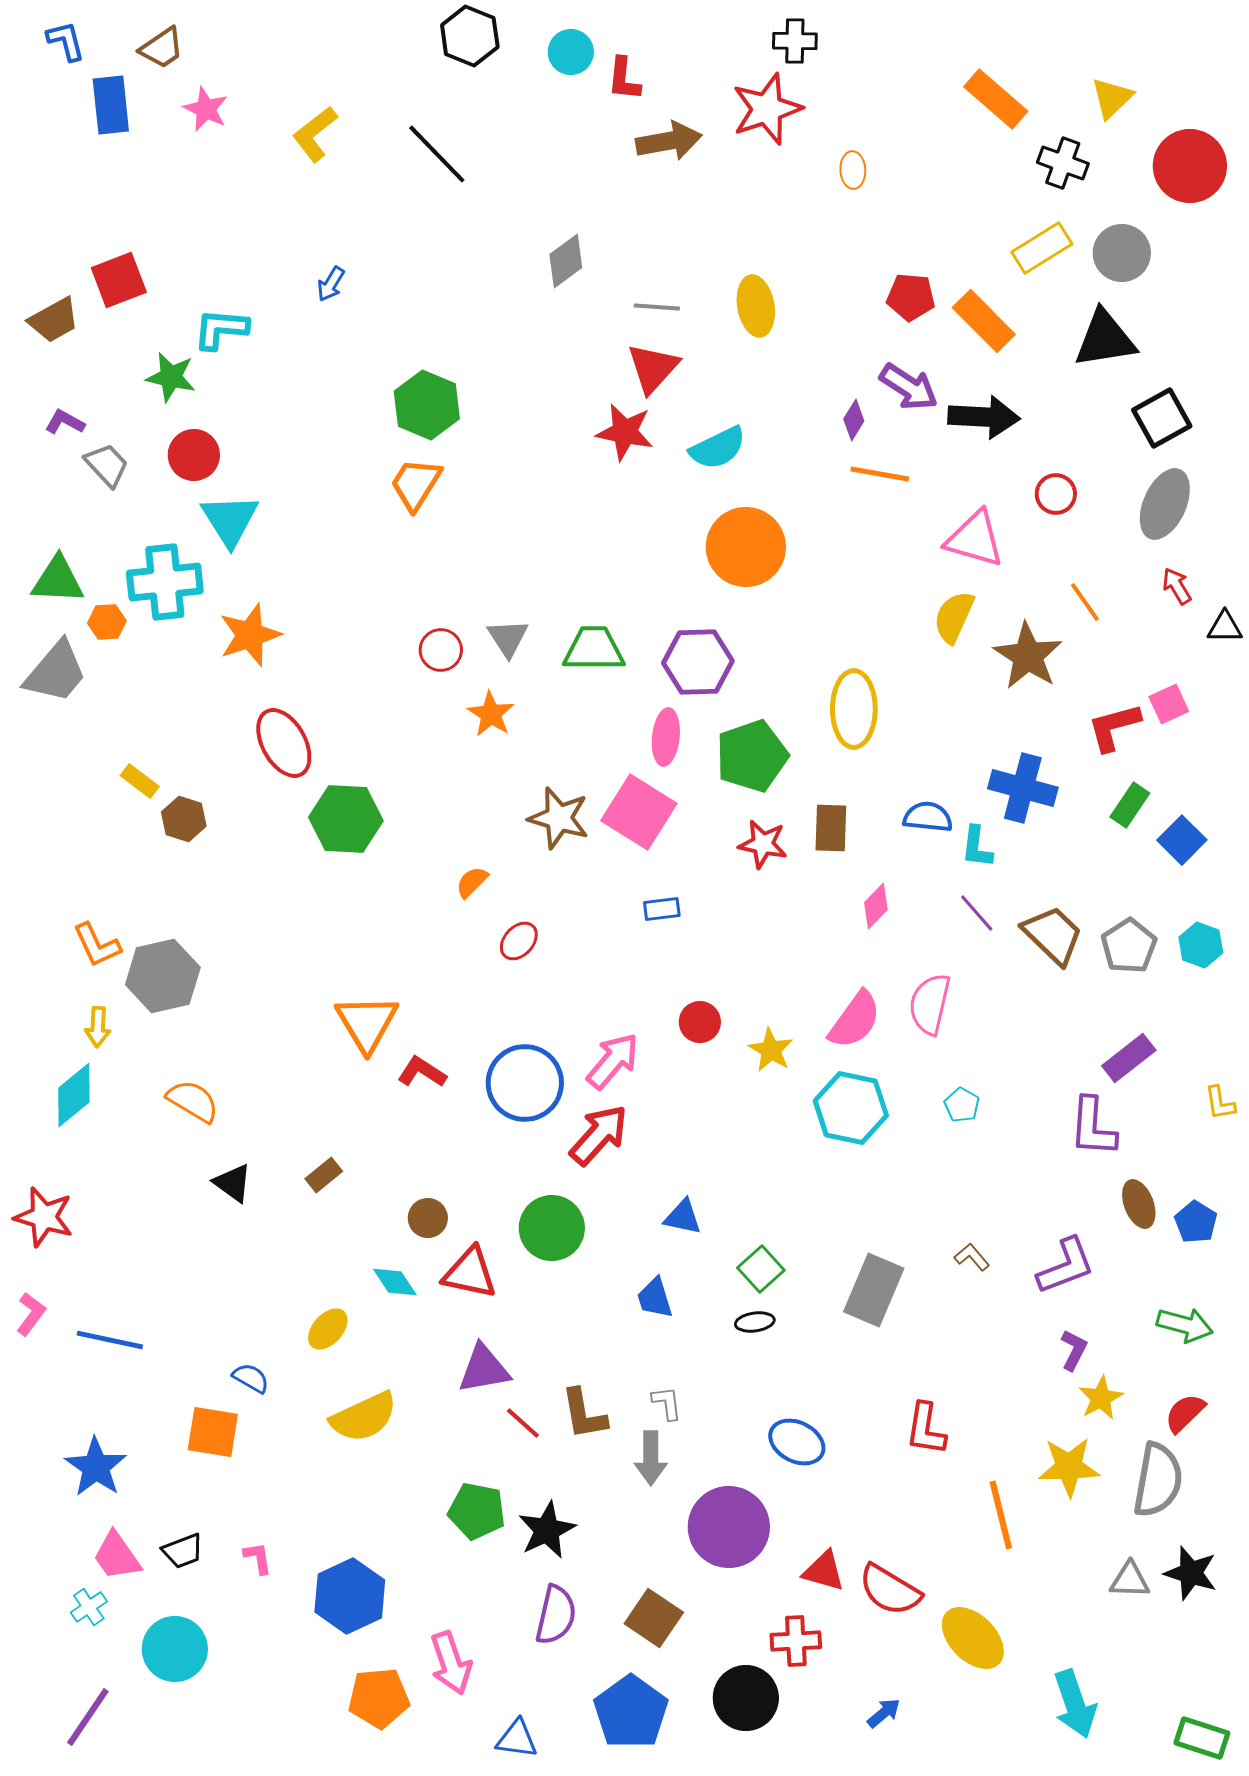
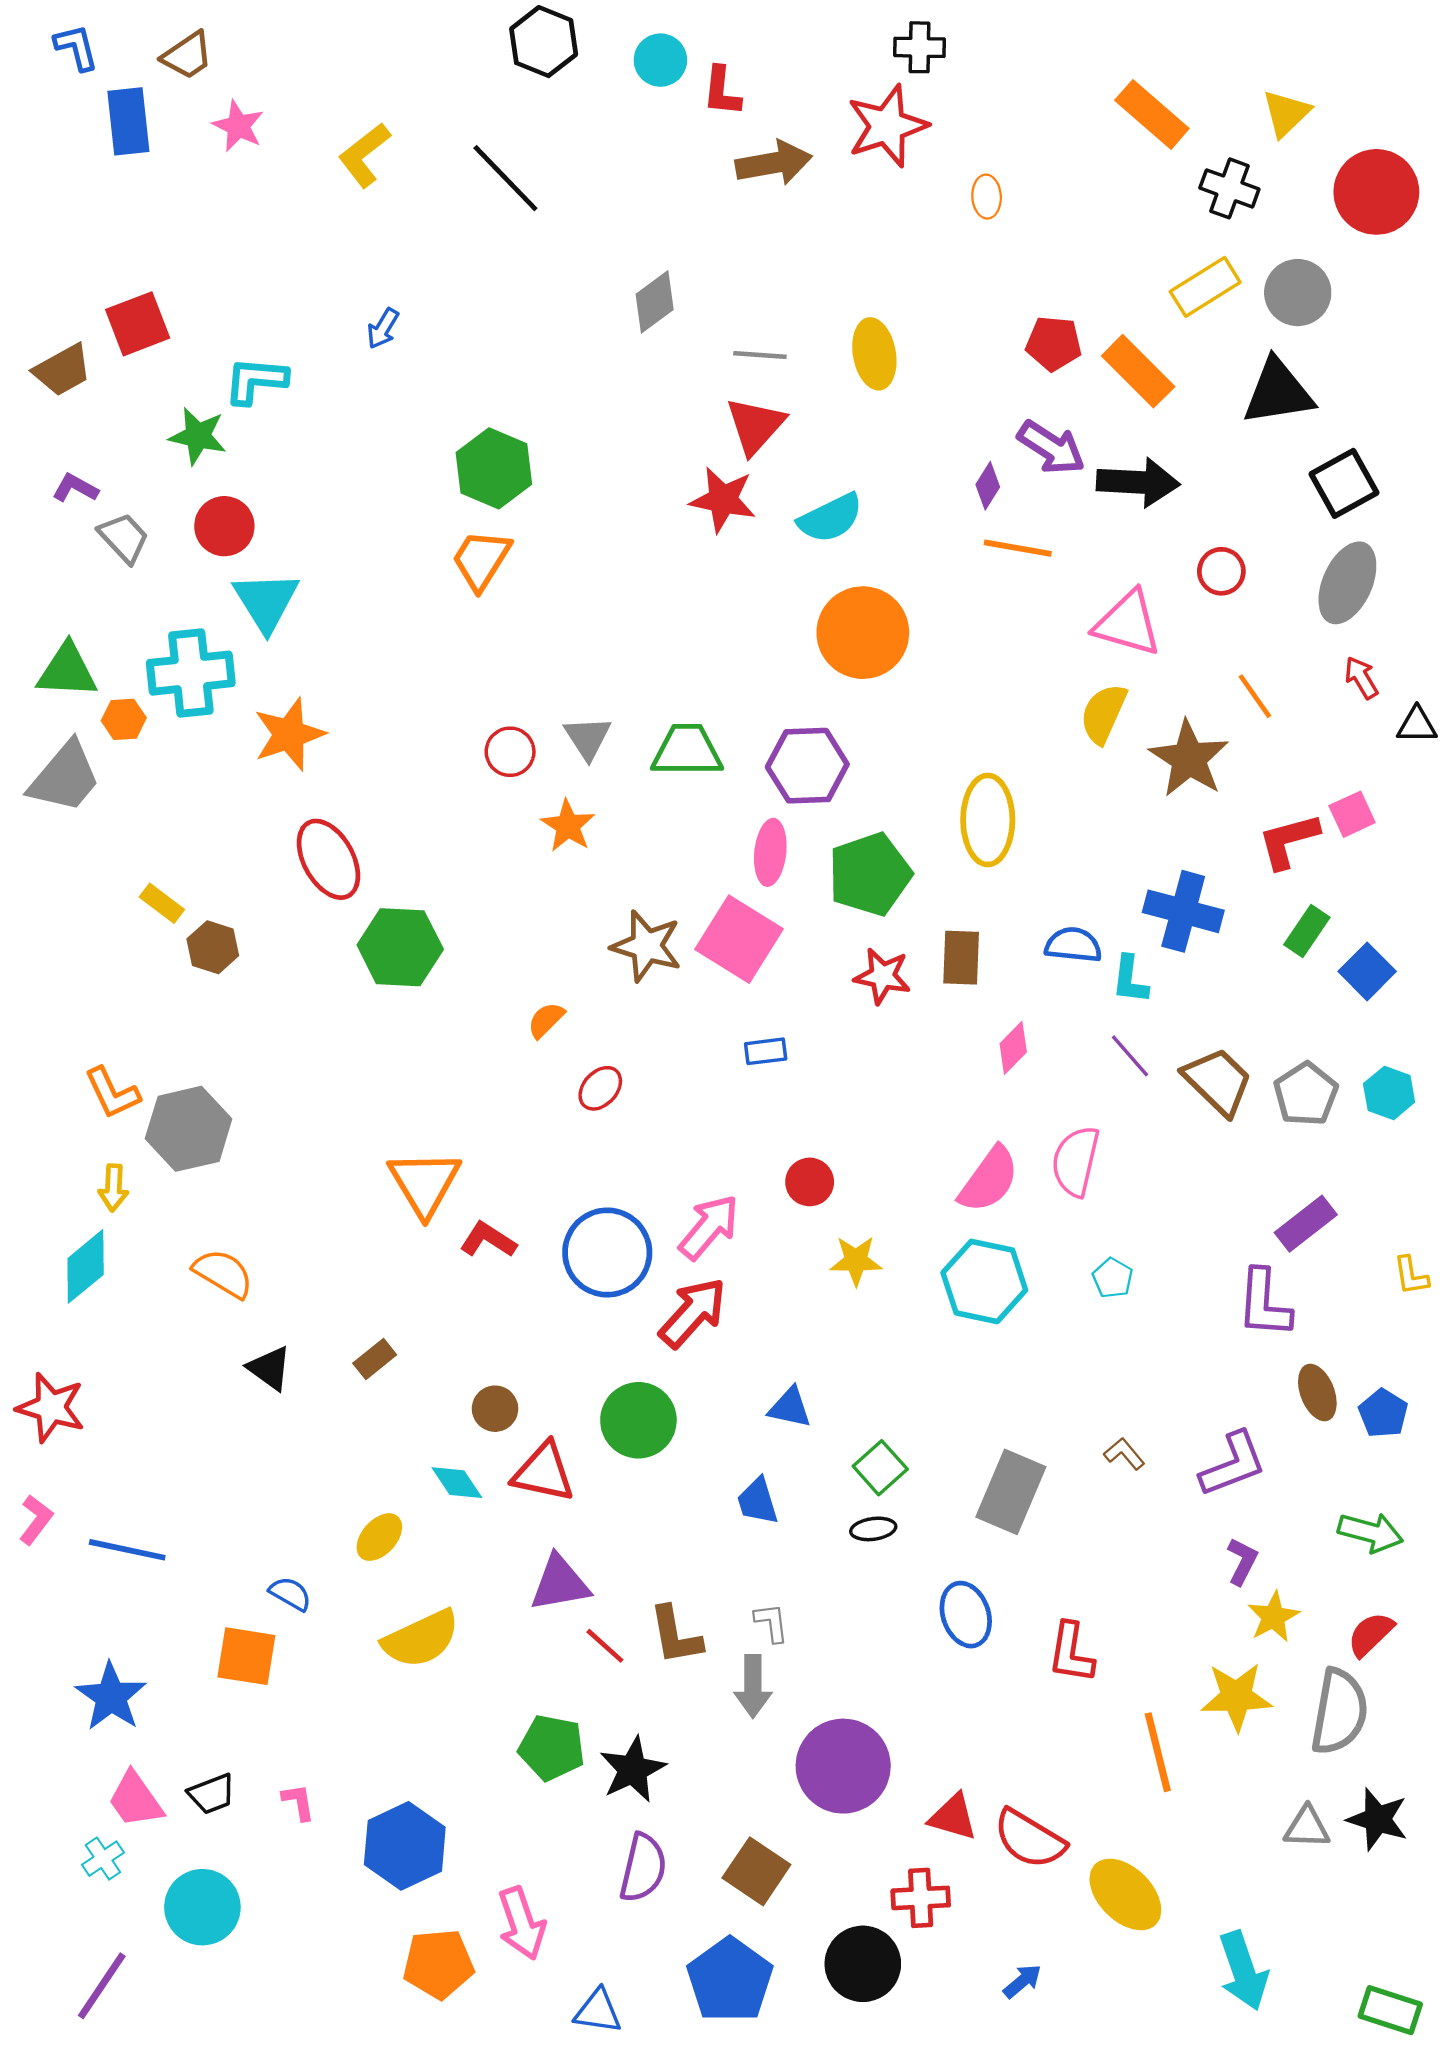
yellow star: (771, 1050) -> (856, 1261), moved, turned -30
blue ellipse: (797, 1442) -> (966, 1615), moved, turned 44

